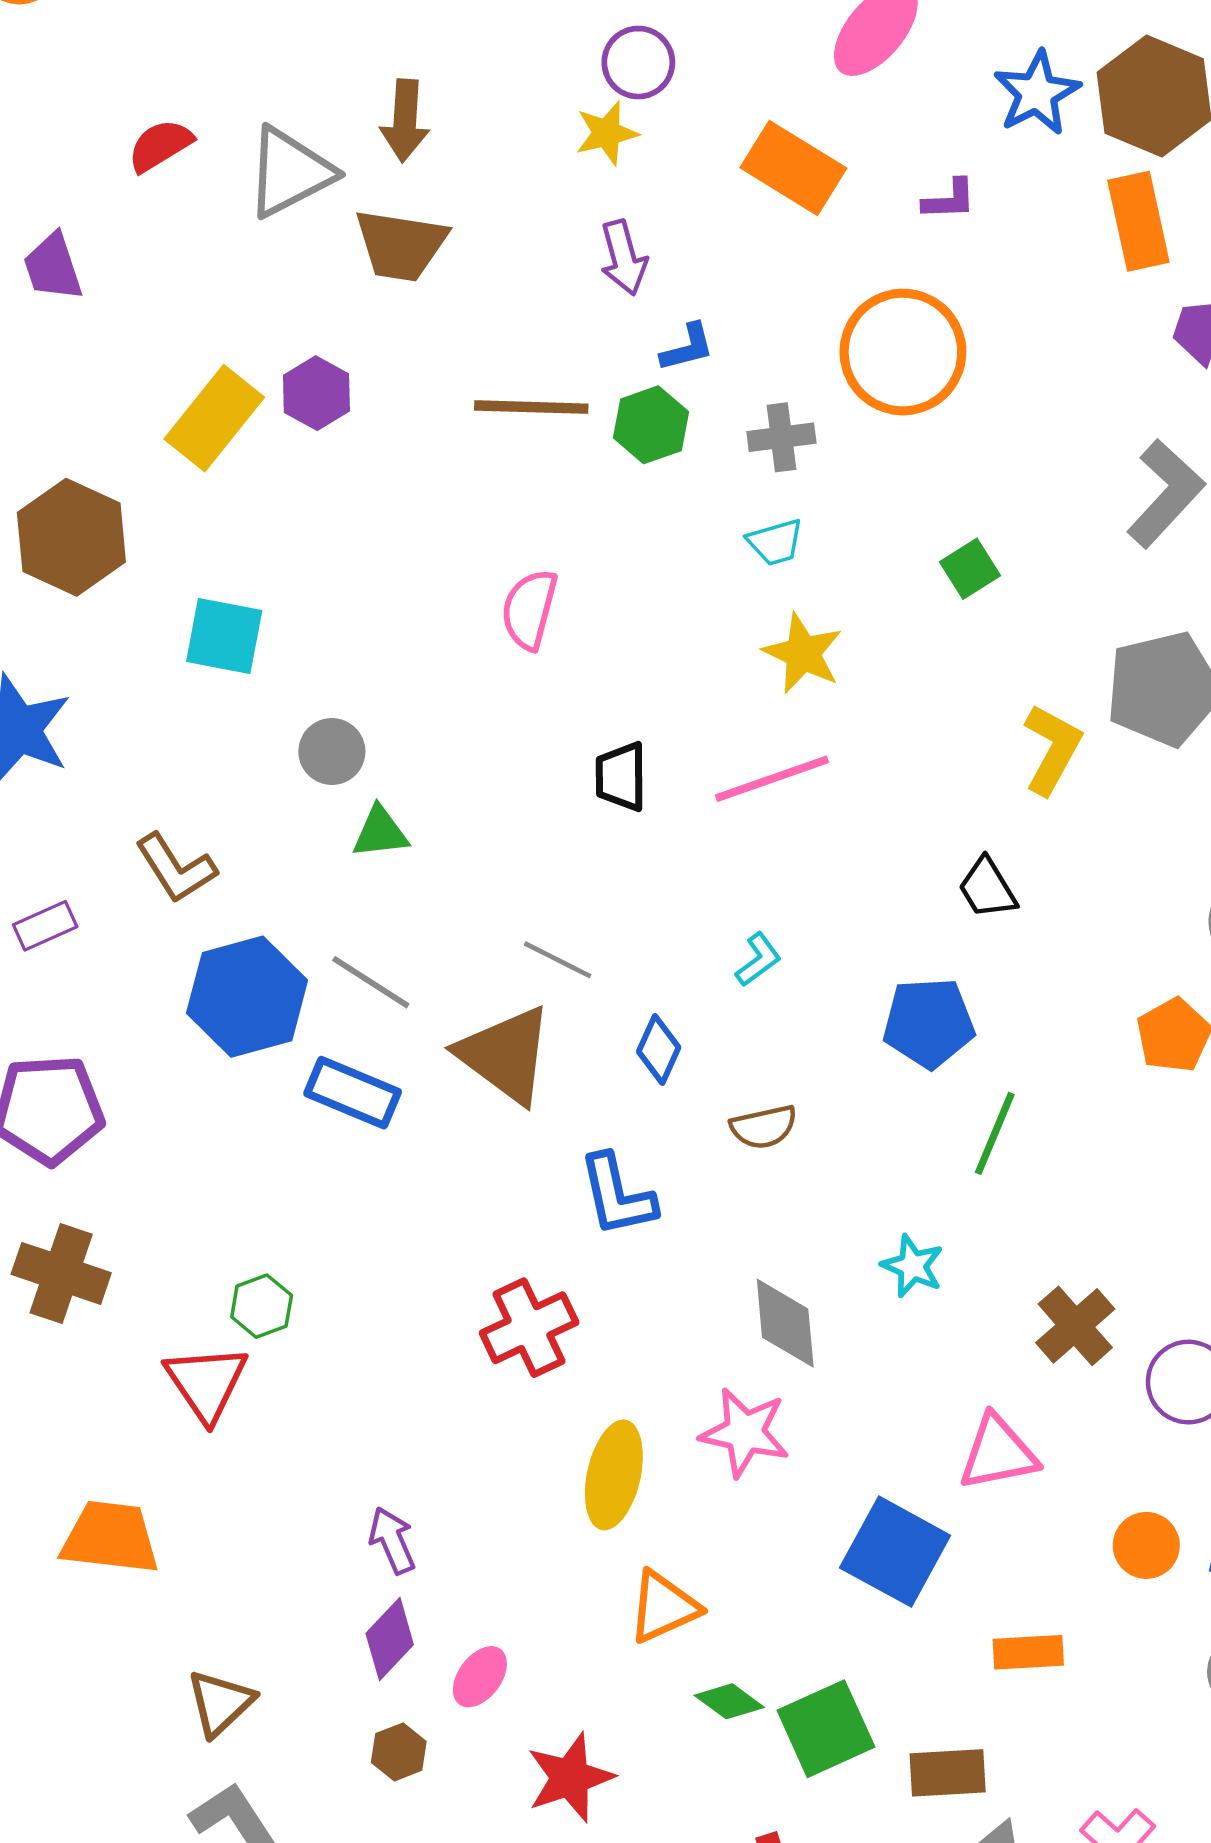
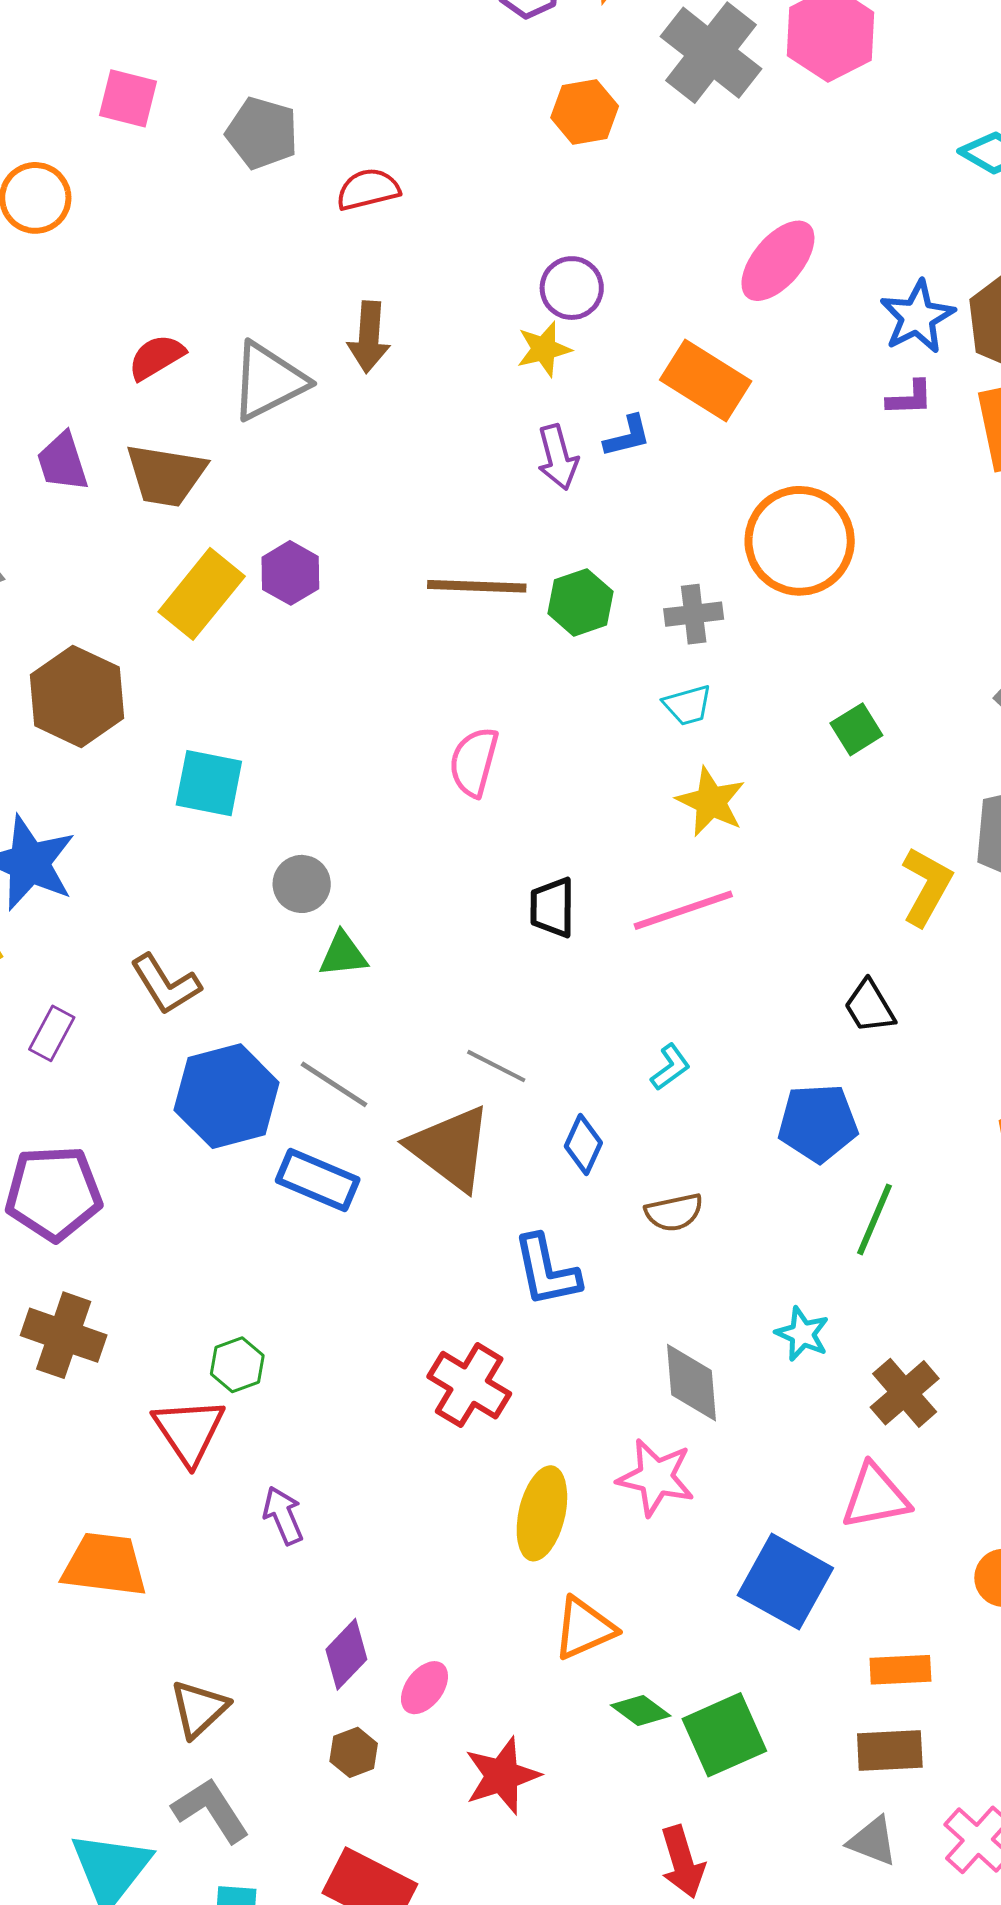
purple L-shape: (949, 200) -> (910, 398), moved
brown trapezoid: (401, 245) -> (166, 475), moved
blue L-shape: (687, 348) -> (627, 436), moved
purple rectangle: (45, 926) -> (52, 1033), turned -38
brown cross: (1075, 1326) -> (905, 1393), moved
red cross: (529, 1328) -> (469, 1385), turned -34
purple arrow: (392, 1540) -> (283, 1515), moved
brown rectangle: (948, 1773) -> (890, 1750), moved

